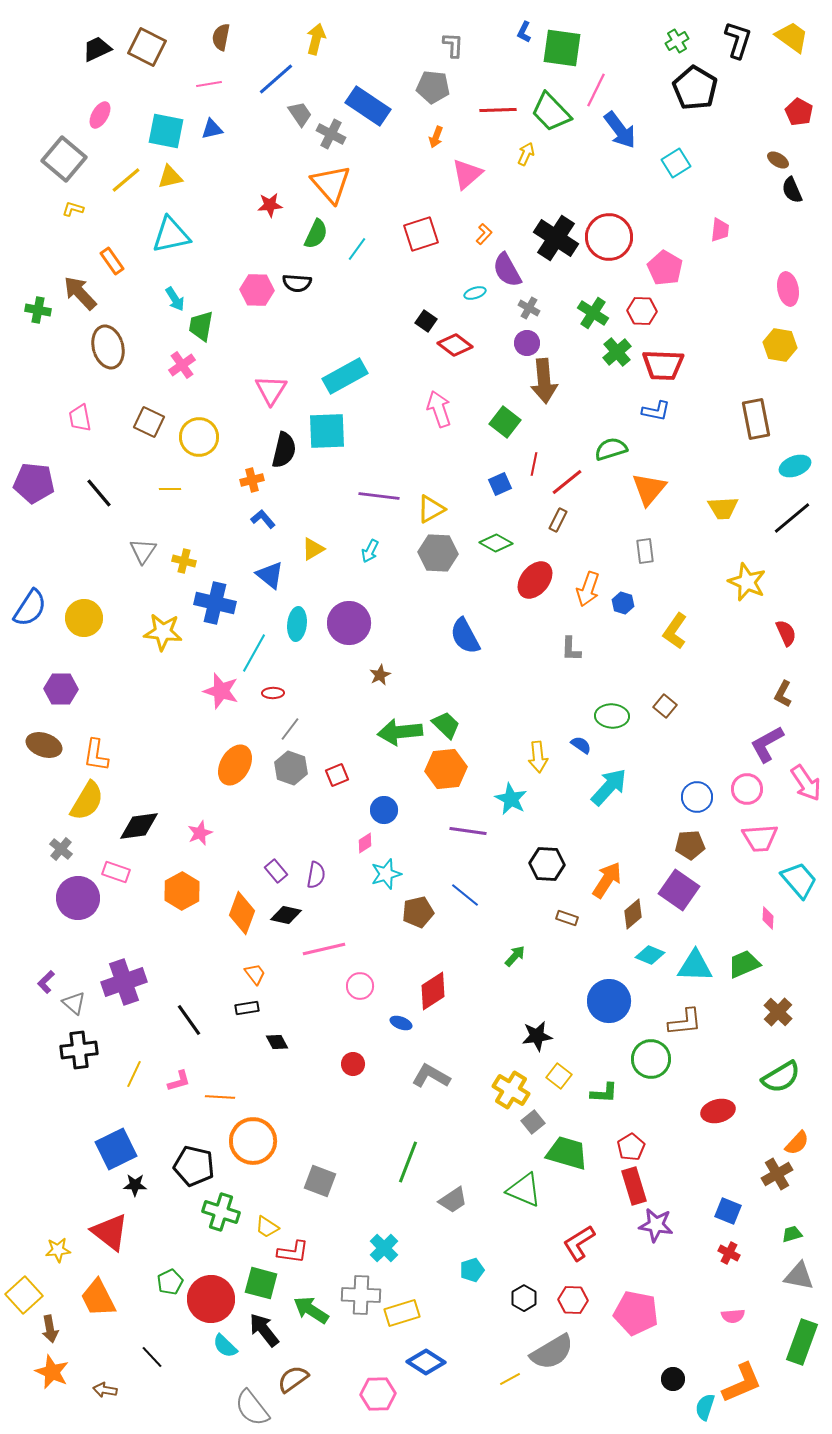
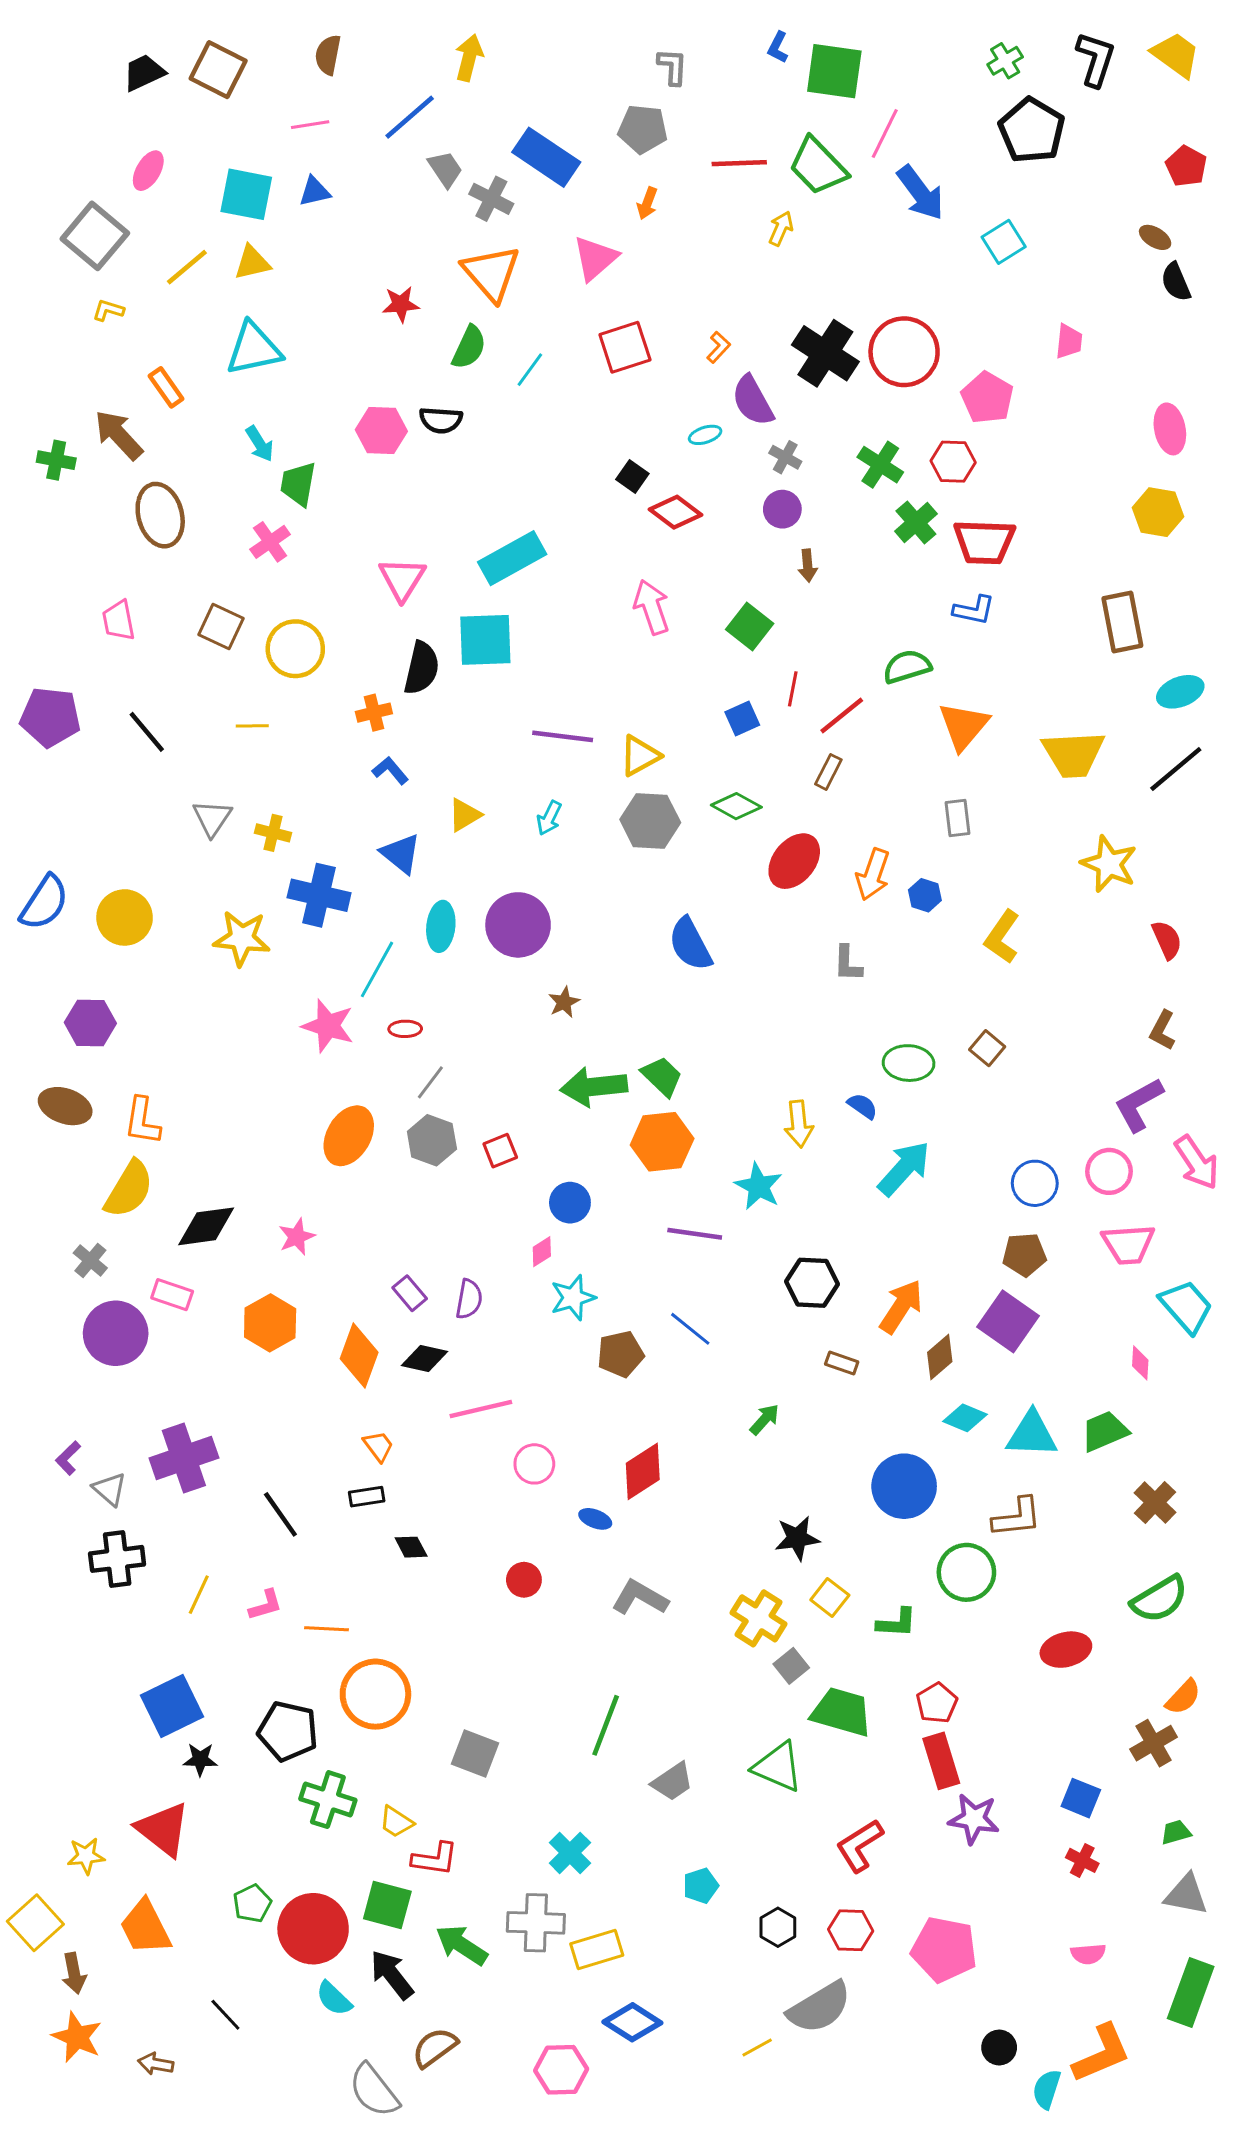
pink triangle: (467, 174) -> (595, 258), moved
brown arrow: (544, 381) -> (808, 566), size x0.5
yellow trapezoid: (723, 508) -> (1073, 754), size x1.4

